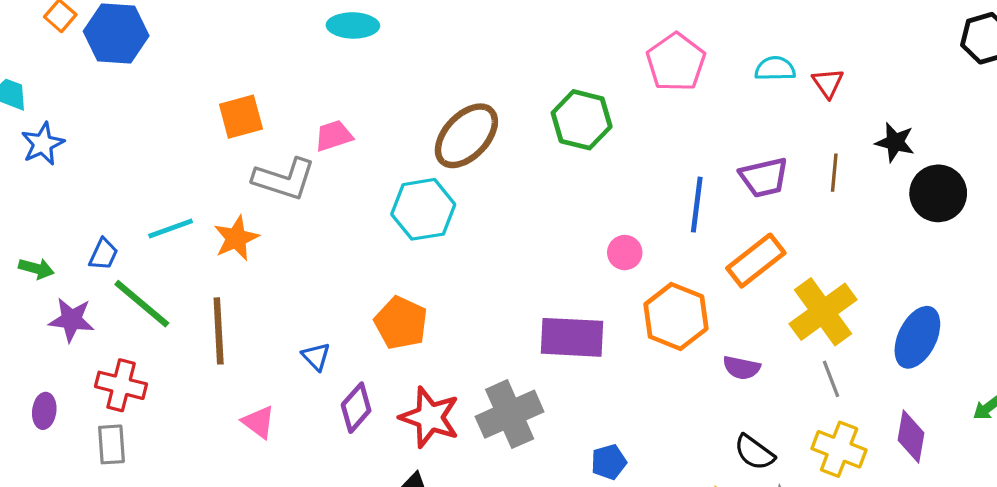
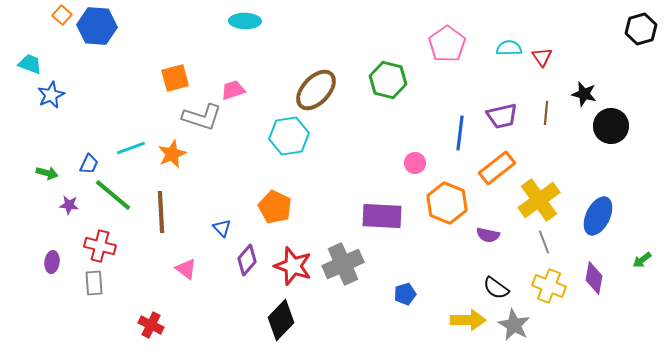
purple star: (71, 320) -> (69, 205), size x0.7

